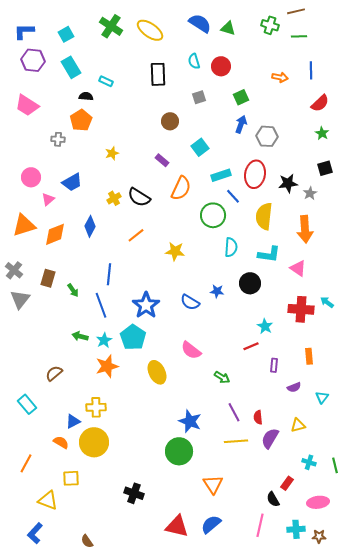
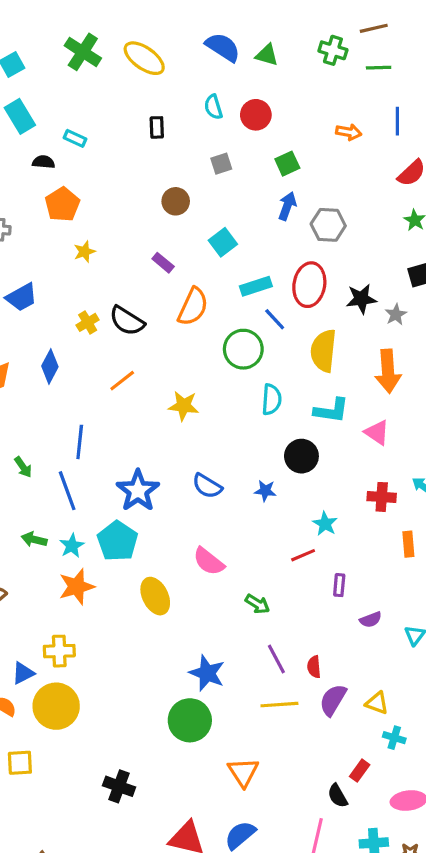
black rectangle: (158, 74) -> (157, 127), size x0.6
orange pentagon: (81, 120) -> (62, 204), moved
blue star: (217, 291) -> (265, 491), moved
red cross: (301, 309) -> (382, 497), size x0.7
orange rectangle: (309, 356) -> (408, 544), moved
yellow triangle: (298, 425) -> (377, 703), moved, turned 35

